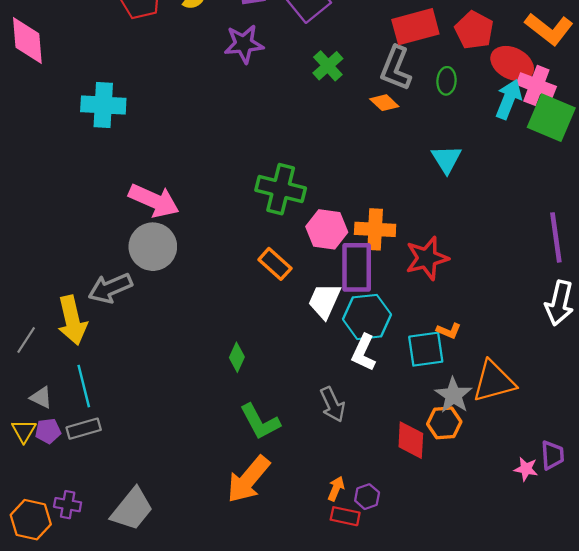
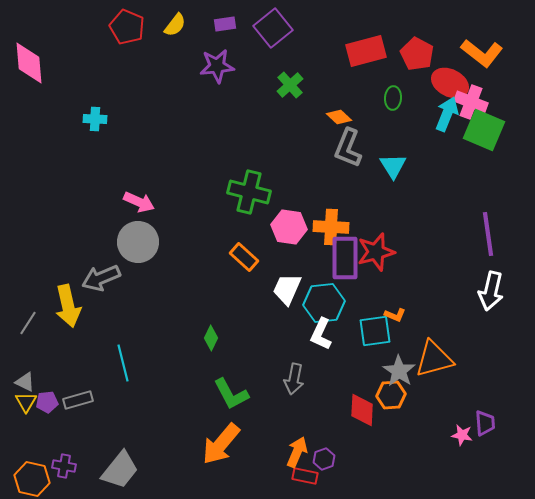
gray L-shape: (396, 68) -> (348, 148), moved
cyan cross: (103, 105) -> (95, 119), size x0.6
pink arrow: (154, 201) -> (139, 202), size x0.7
purple rectangle: (357, 267) -> (345, 258), moved
cyan line: (84, 386) -> (123, 363), moved
gray triangle: (41, 398) -> (25, 382), moved
gray arrow: (332, 404) -> (294, 379), turned 36
orange arrow: (336, 489) -> (297, 452), size x1.4

